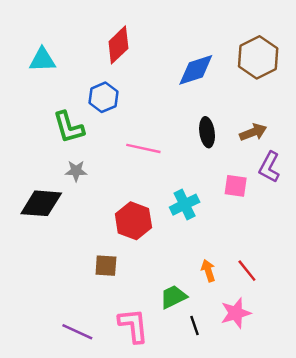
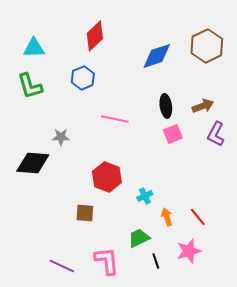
green L-shape: (69, 127) -> (30, 86), moved
pink square: (236, 186) -> (173, 134), moved, turned -30
cyan cross: (185, 205) -> (145, 196), moved, size x0.7

